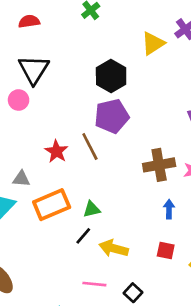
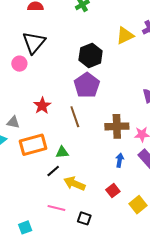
purple pentagon: (112, 116) -> (87, 85), turned -30
brown line: (90, 147) -> (75, 117), moved
red square: (166, 250) -> (113, 191), turned 32
black square: (133, 293) -> (84, 218), turned -32

